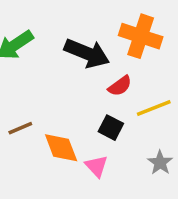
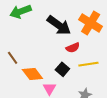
brown line: (20, 128) -> (13, 58), turned 64
orange diamond: (61, 148) -> (32, 74), turned -30

